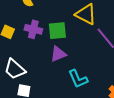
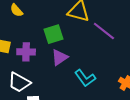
purple cross: (33, 29) -> (26, 52), moved

